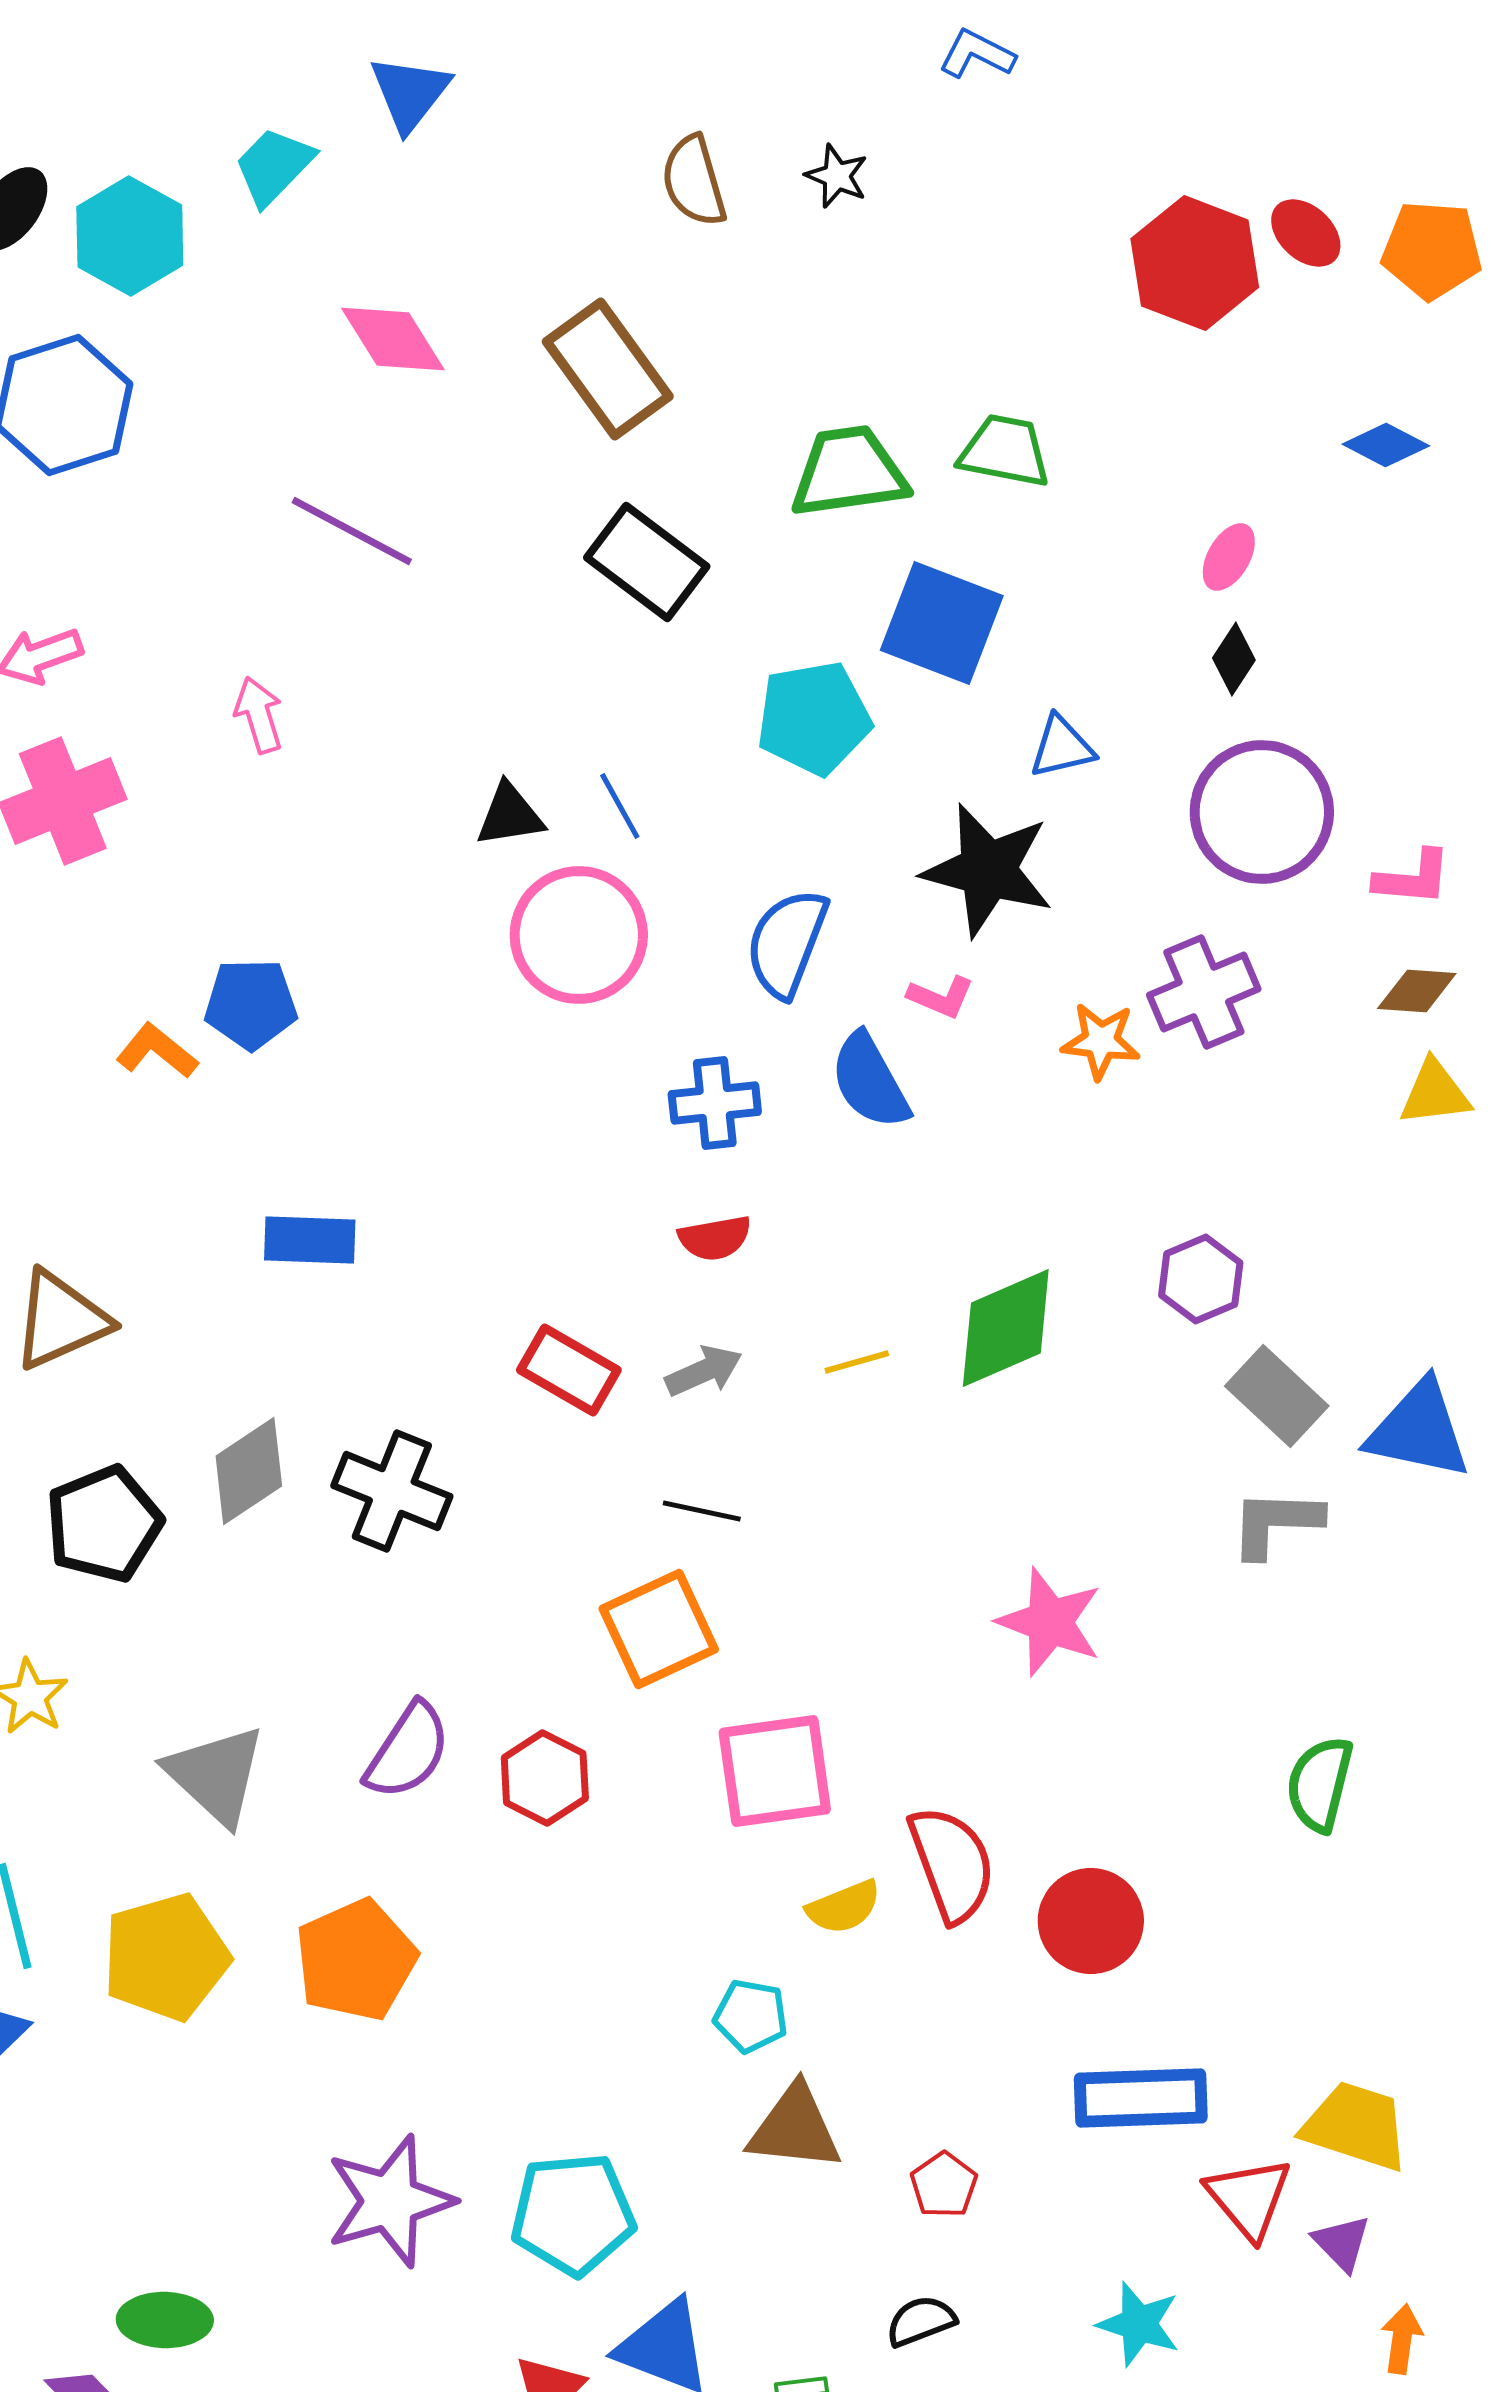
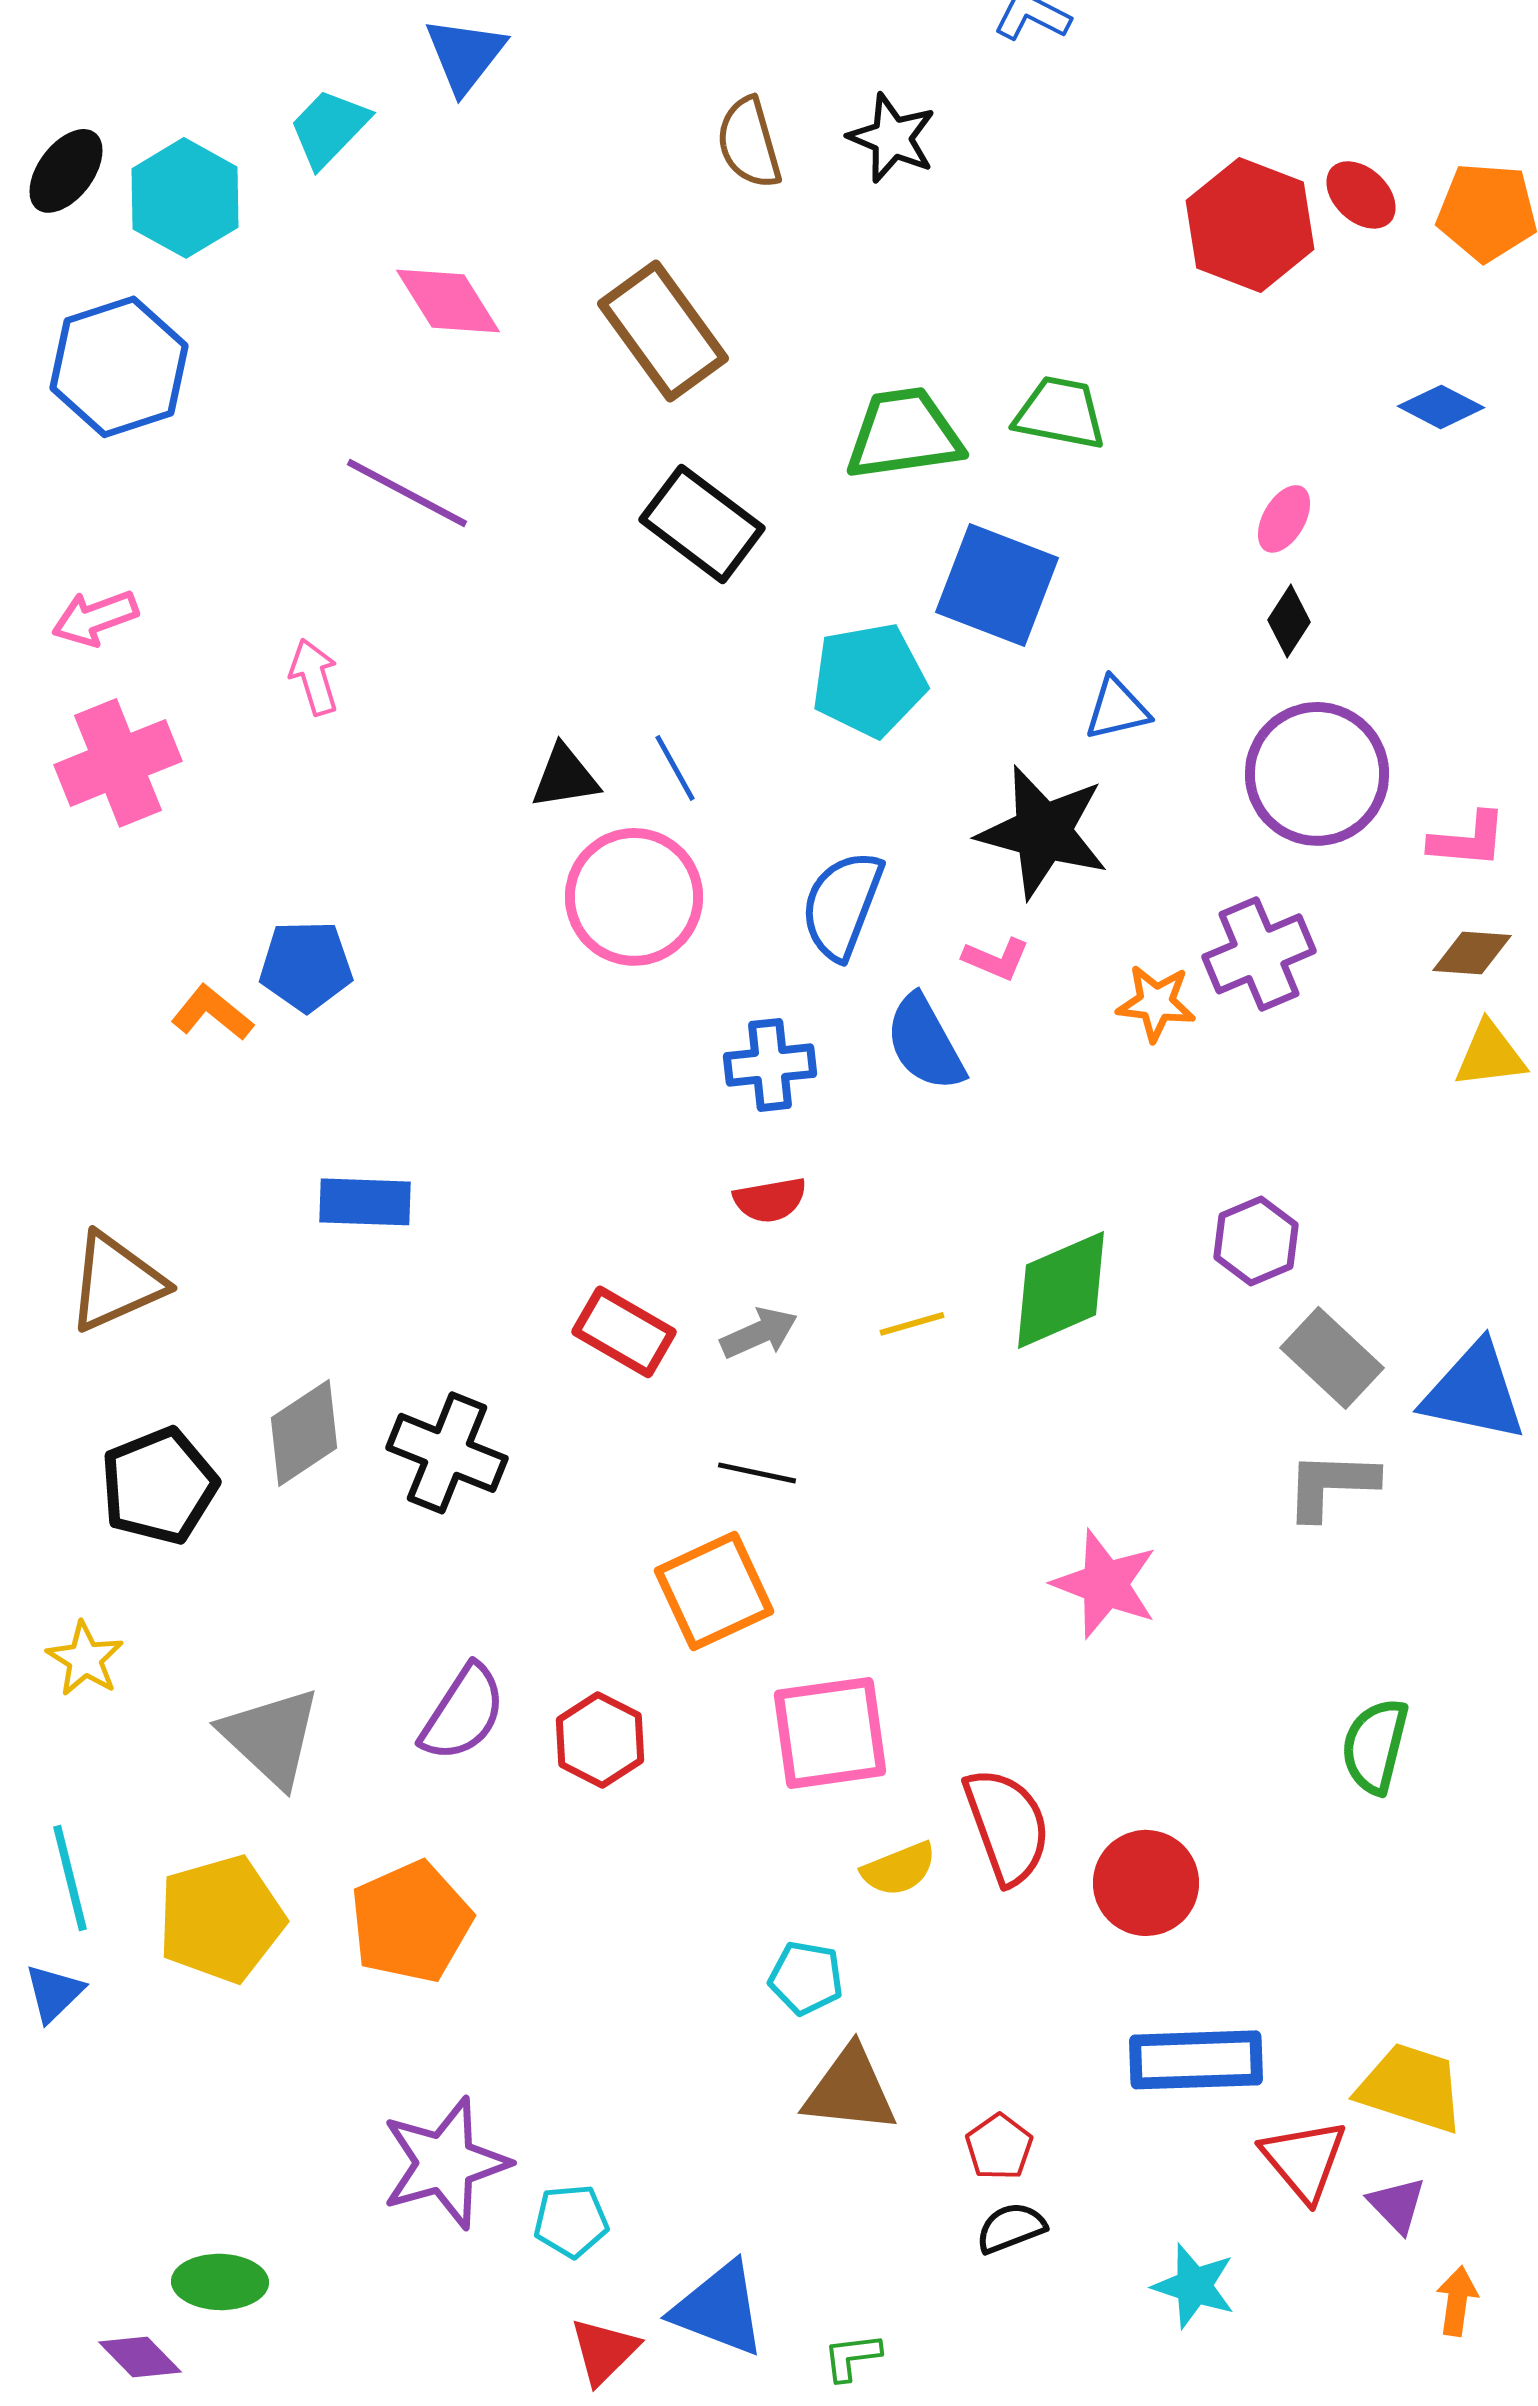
black star: (837, 176) -> (892, 138), size x1.4
cyan pentagon: (573, 2214) -> (571, 2221), moved, size x0.6
black semicircle: (921, 2321) -> (1011, 2228), moved

